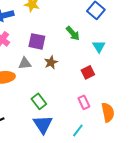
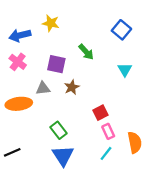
green arrow: (73, 33) -> (86, 52), moved
red square: (88, 72) -> (100, 113), moved
cyan line: (78, 130) -> (106, 153), moved

